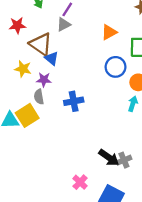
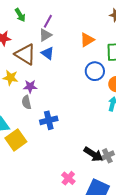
blue triangle: (51, 58) -> (48, 53), moved
blue cross: (74, 101) -> (49, 120), moved
yellow square: (27, 115) -> (16, 140), moved

